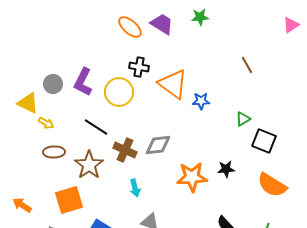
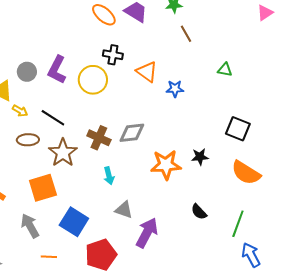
brown line: (247, 65) -> (186, 34), moved
orange triangle: (173, 84) -> (147, 72), size x0.7
green triangle: (243, 119) -> (225, 70), moved, turned 42
black line: (96, 127) -> (53, 118), moved

